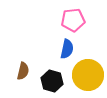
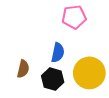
blue semicircle: (67, 49) -> (58, 53), moved

